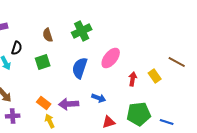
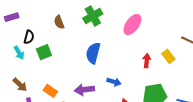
pink ellipse: (111, 58) -> (132, 25), moved
green square: (43, 62) -> (44, 52), moved
orange rectangle: (44, 103) -> (50, 91), moved

